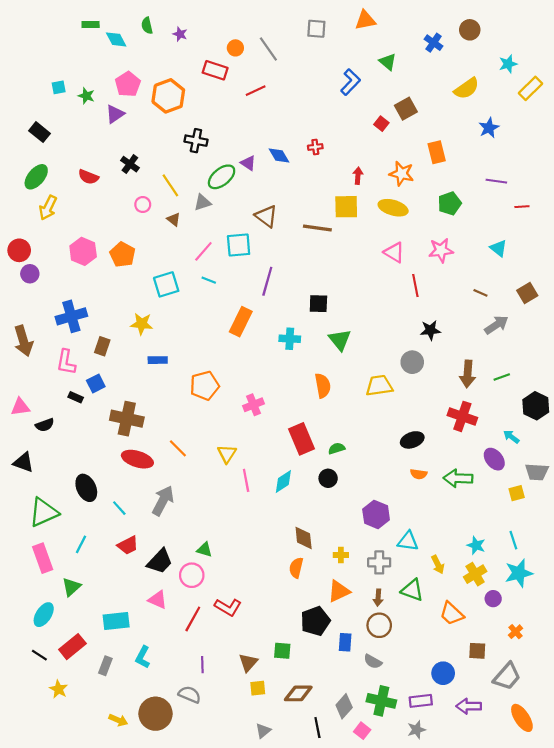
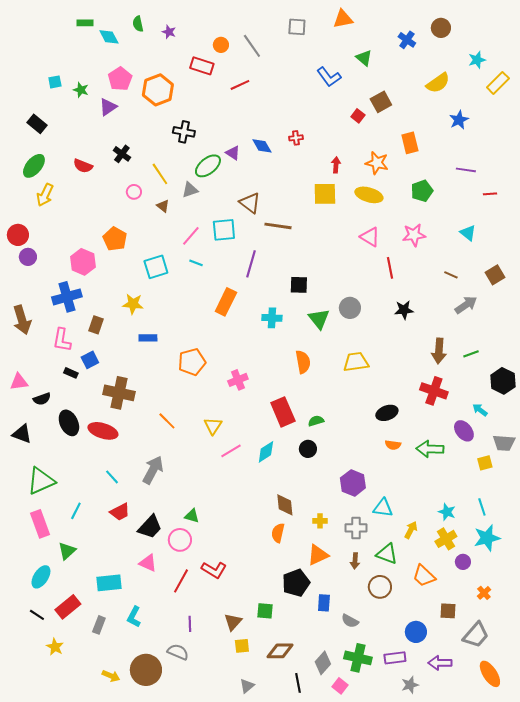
blue L-shape: (350, 82) -> (329, 77), turned 100
brown line: (317, 228) -> (278, 226), moved
pink hexagon: (83, 251) -> (83, 262), moved
gray circle: (412, 362) -> (350, 308), moved
red ellipse: (137, 459) -> (103, 431), moved
pink line: (246, 480) -> (231, 451), turned 70
black ellipse: (86, 488) -> (69, 423), moved
yellow arrow: (438, 565) -> (411, 530), turned -126
brown circle: (379, 625) -> (380, 587), moved
gray star: (416, 730) -> (410, 685), moved

